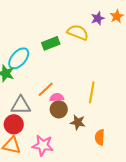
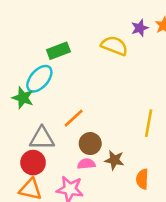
green rectangle: (51, 43) -> (58, 51), moved
yellow line: (92, 92) -> (149, 123), moved
pink semicircle: (57, 97) -> (86, 164), moved

